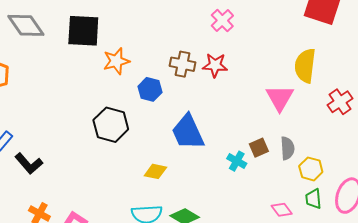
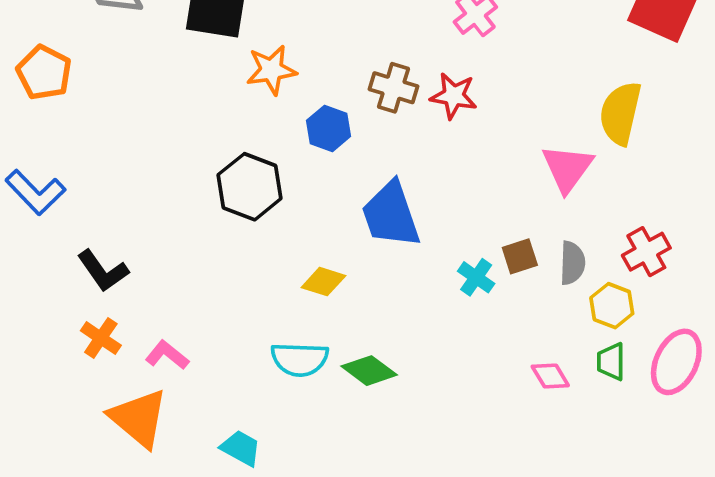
red cross: (340, 102) -> (646, 252), moved
black L-shape: (29, 164) -> (103, 271), moved

